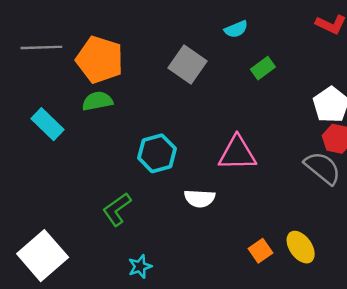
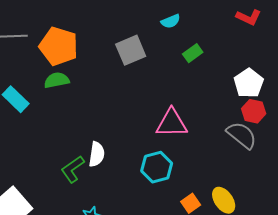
gray square: (187, 65) -> (131, 50), turned 32
cyan hexagon: (157, 153) -> (157, 167), moved
white semicircle: (200, 198) -> (97, 154), moved, turned -85

